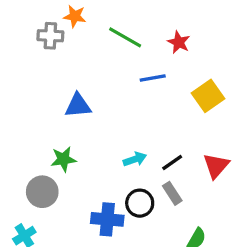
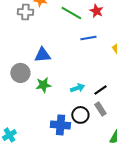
red star: (179, 42) -> (96, 11), moved
green star: (63, 159) -> (43, 85), moved
gray circle: (42, 192) -> (20, 73), moved

